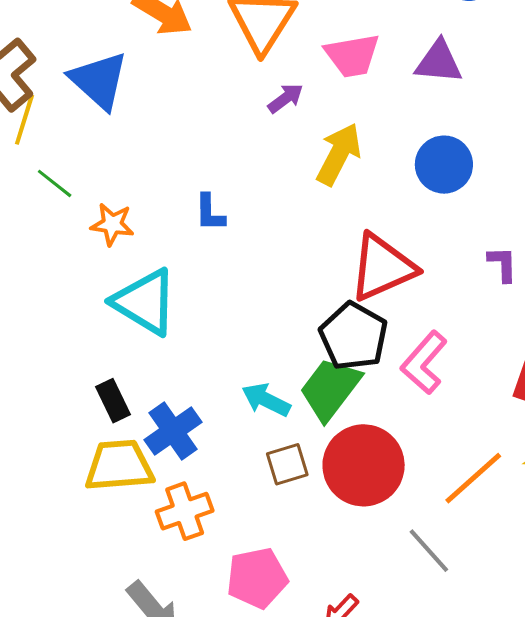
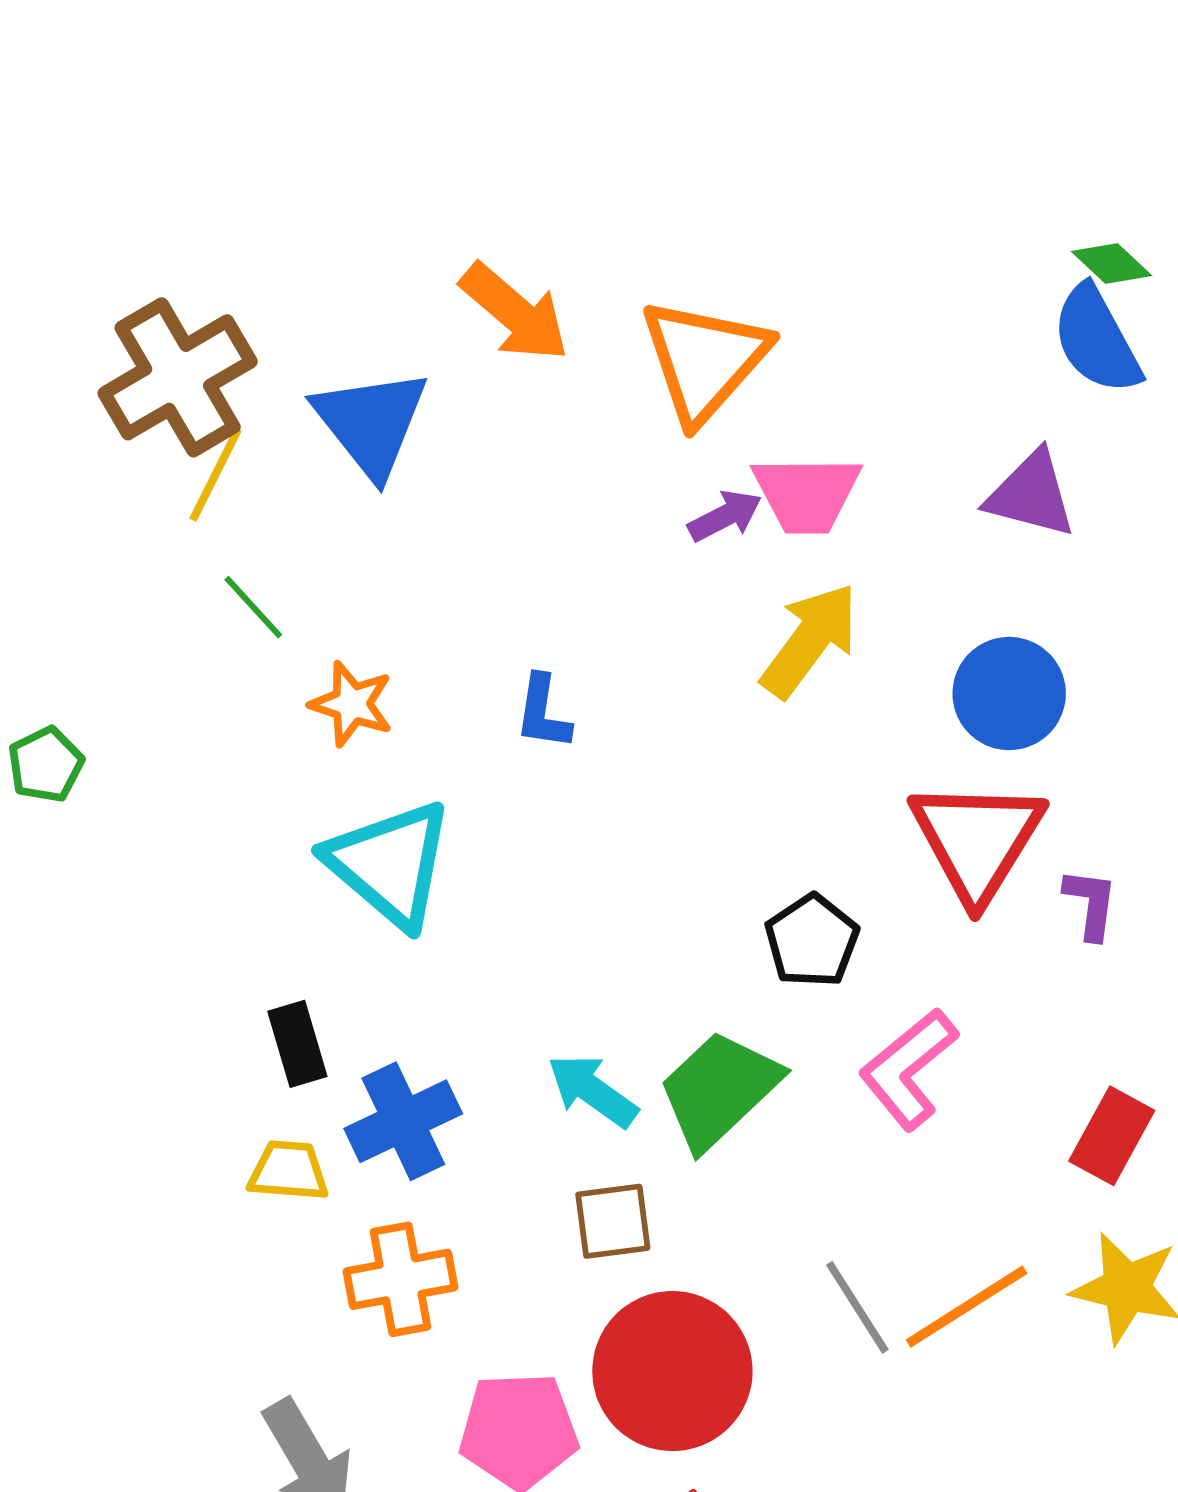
pink trapezoid: (352, 55) -> (807, 494), moved
red triangle: (382, 267) -> (977, 840), moved, turned -44
black pentagon: (354, 336) -> (812, 941), moved, size x0.7
red circle: (364, 465) -> (672, 1371), moved
yellow trapezoid: (119, 466) -> (289, 1171), size x0.6
gray line: (429, 551) -> (857, 1307), moved

